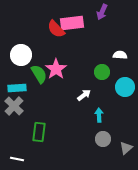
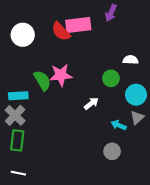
white circle: (21, 55) -> (23, 35), moved
pink star: (56, 69) -> (61, 75), turned 30
cyan arrow: (99, 115) -> (119, 125), moved, turned -64
green rectangle: (39, 132) -> (17, 140), moved
gray triangle: (126, 148) -> (137, 118), moved

